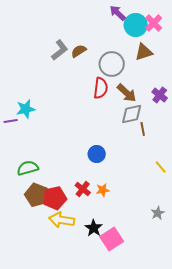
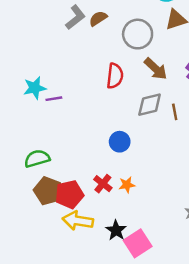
red semicircle: (101, 88) -> (115, 76), moved
gray diamond: (132, 114) -> (150, 105), moved
purple line: (11, 121) -> (54, 99), moved

